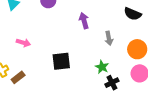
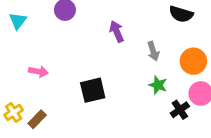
green star: (102, 67) -> (158, 85), moved
black cross: (112, 83) -> (180, 110), moved

